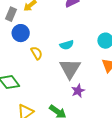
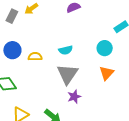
blue circle: (21, 33) -> (12, 50), moved
yellow semicircle: (37, 53) -> (35, 56), turned -64

